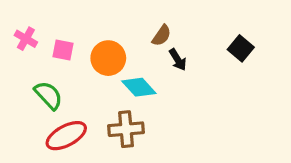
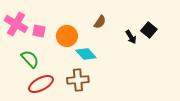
pink cross: (26, 39) -> (16, 24), size x1.6
black arrow: (178, 60) -> (131, 37), moved

